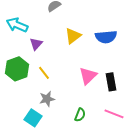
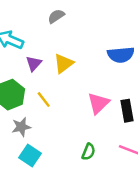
yellow triangle: (73, 36) -> (64, 63), moved
gray star: (47, 99) -> (21, 127), moved

